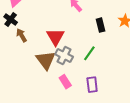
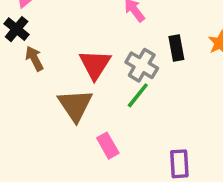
green line: (89, 53) -> (138, 95), moved
gray cross: (64, 56) -> (142, 65), moved
purple rectangle: (92, 85) -> (179, 164), moved

